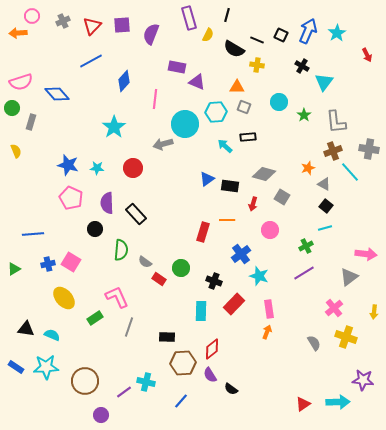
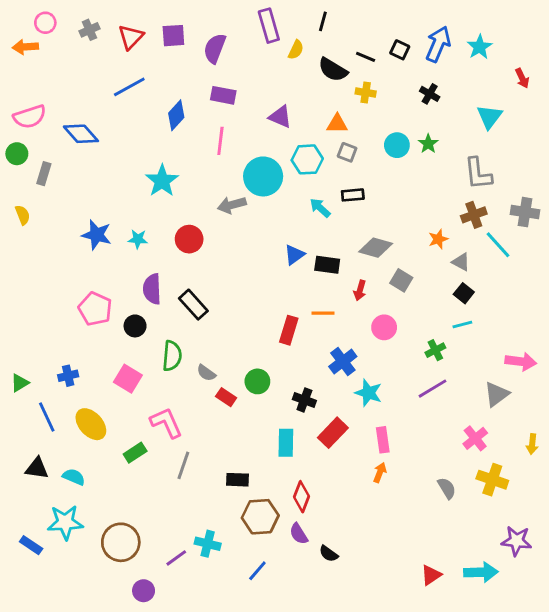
purple rectangle: (177, 67) -> (223, 95), moved
cyan triangle: (324, 82) -> (489, 117), moved
green star: (304, 115) -> (428, 144), moved
pink pentagon: (71, 198) -> (95, 309), moved
blue line: (33, 234) -> (47, 417), moved, turned 70
pink square: (71, 262) -> (128, 379), moved
red diamond: (212, 349) -> (302, 497), turned -30
blue rectangle: (16, 367) -> (31, 545), moved

